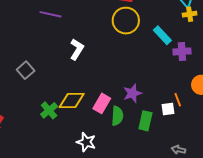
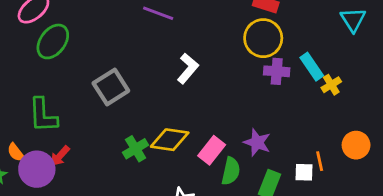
yellow cross: (190, 14) -> (331, 85), moved, turned -32
purple cross: (182, 51) -> (277, 71), moved
gray square: (26, 70) -> (111, 87), size x1.4
purple star: (132, 93) -> (257, 142), turned 30

